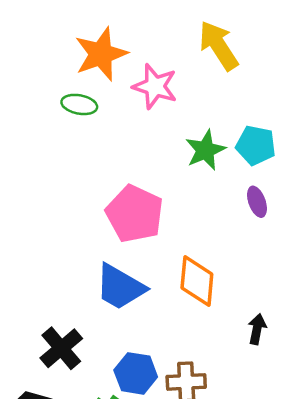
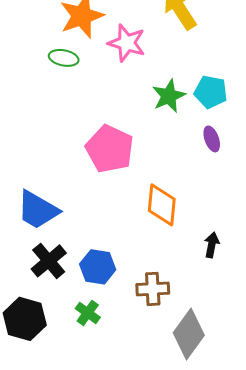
blue trapezoid: (120, 287) -> (38, 210), moved
blue hexagon: (136, 373) -> (98, 267), moved

